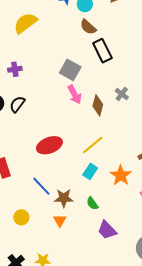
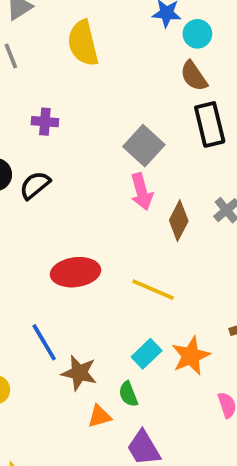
yellow semicircle: (25, 23) -> (83, 43), turned -80
yellow line: (93, 145) -> (153, 290), turned 50
cyan rectangle: (90, 171) -> (147, 354), moved
orange triangle: (60, 221) -> (99, 416), moved, turned 32

